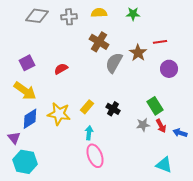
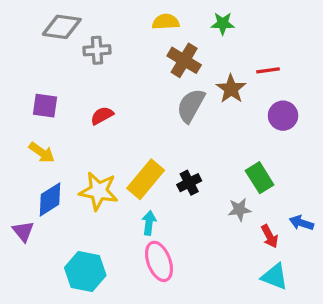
gray cross: (69, 17) -> (97, 50), moved
brown cross: (99, 42) -> (184, 60), moved
purple square: (27, 63) -> (45, 106), turned 35
yellow arrow: (25, 91) -> (42, 153), size x0.7
yellow rectangle: (87, 107) -> (146, 179), size x1.6
black cross: (113, 109) -> (189, 183), turned 32
red arrow: (161, 126) -> (270, 236), moved
cyan hexagon: (25, 162) -> (85, 271), moved

